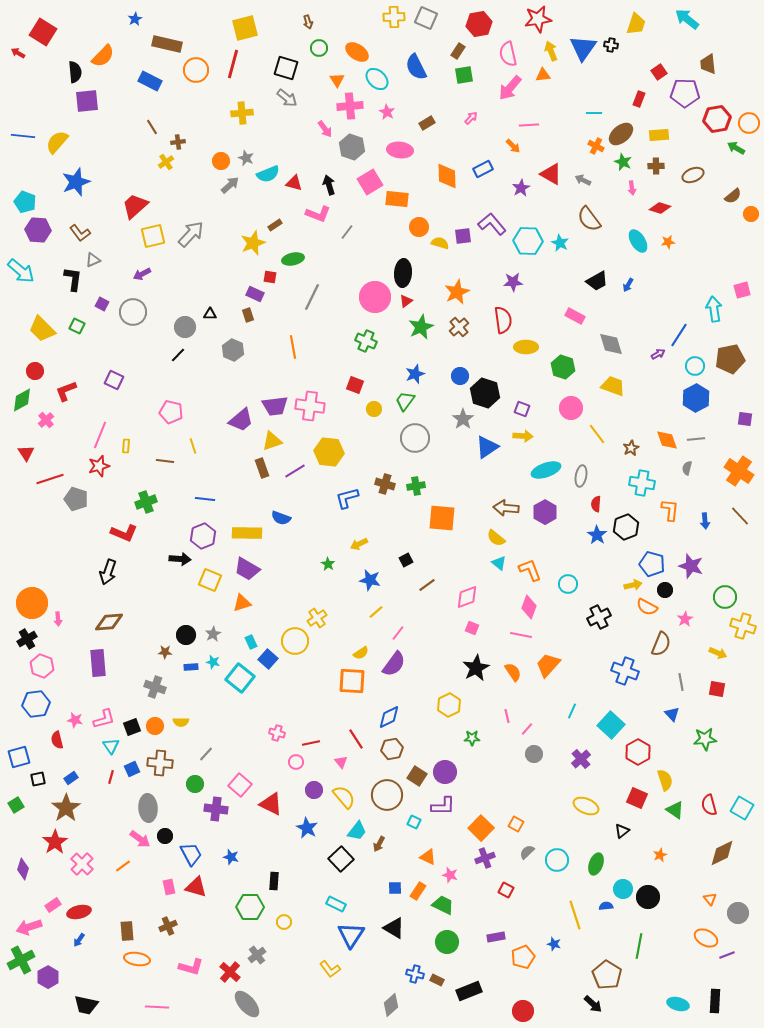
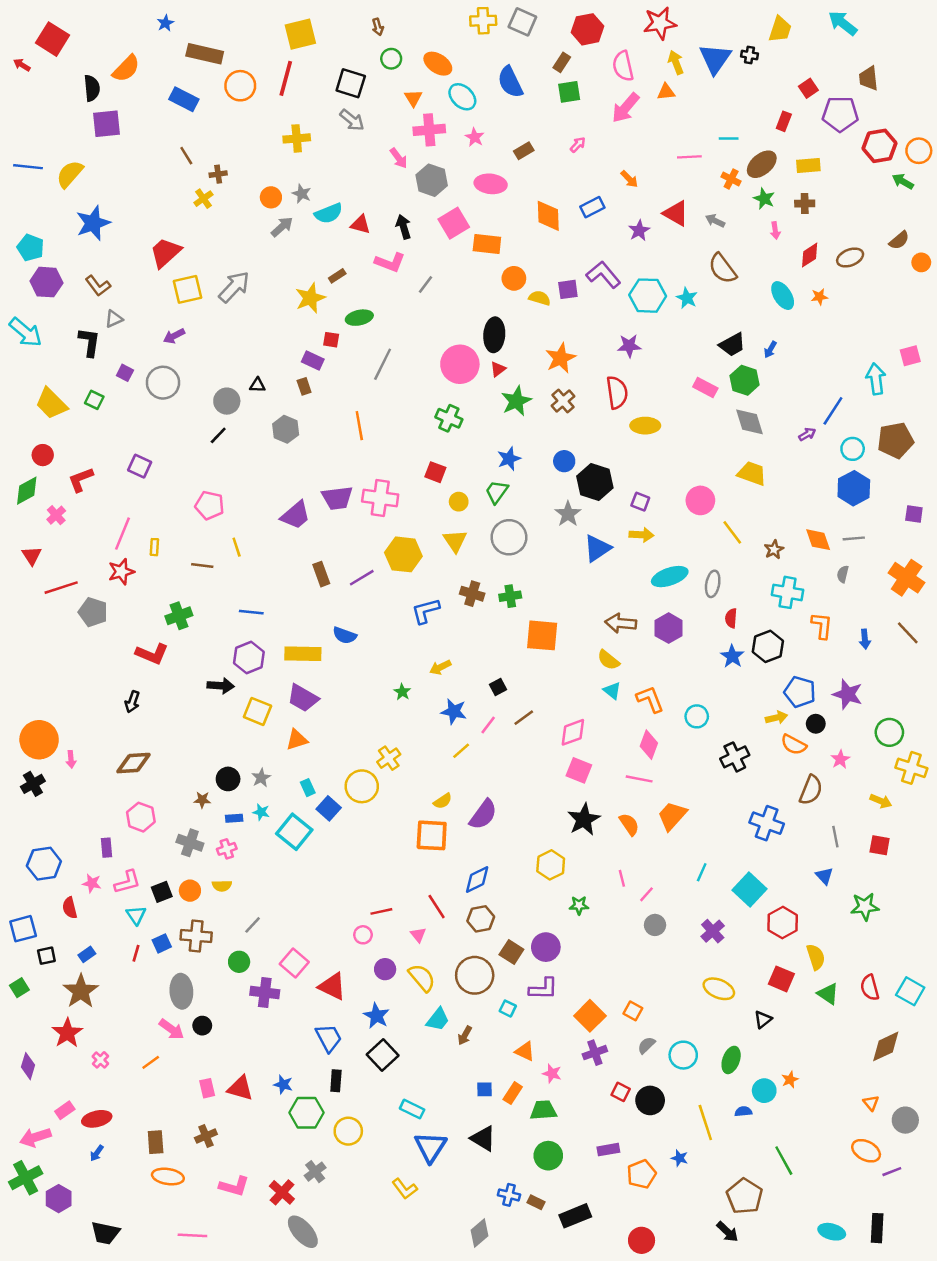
pink line: (529, 125) -> (689, 157), moved
brown ellipse: (693, 175) -> (850, 257), moved
red diamond: (660, 208) -> (810, 255), turned -50
green hexagon: (563, 367) -> (745, 380), moved
yellow triangle: (272, 441) -> (455, 541), moved, turned -45
black arrow: (108, 572) -> (132, 702), size x0.7
pink square: (472, 628) -> (579, 770), size x1.5
pink line: (398, 633) -> (488, 725), moved
purple rectangle: (98, 663) -> (107, 848), moved, size x0.6
pink hexagon: (42, 666) -> (141, 817), moved
pink cross: (277, 733) -> (227, 849), moved, turned -35
blue trapezoid: (191, 854) -> (329, 1038), moved
orange star: (660, 855) -> (790, 1080), moved
blue star: (231, 857) -> (283, 1084), moved
black square: (341, 859) -> (383, 1055), moved
pink cross: (82, 864) -> (100, 1060), size x0.6
black circle: (648, 897) -> (650, 1100), moved
green trapezoid: (443, 905) -> (543, 1110), turned -30
yellow circle: (284, 922) -> (348, 1131), size x1.5
green line: (639, 946) -> (784, 1161), turned -40

